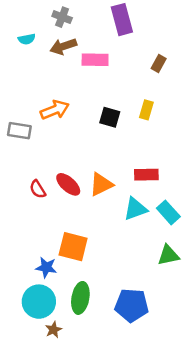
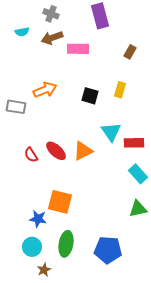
red rectangle: (146, 175) -> (134, 143), moved
cyan triangle: (135, 209) -> (111, 132), moved, turned -45
cyan circle: (39, 302) -> (32, 247), size x0.7

